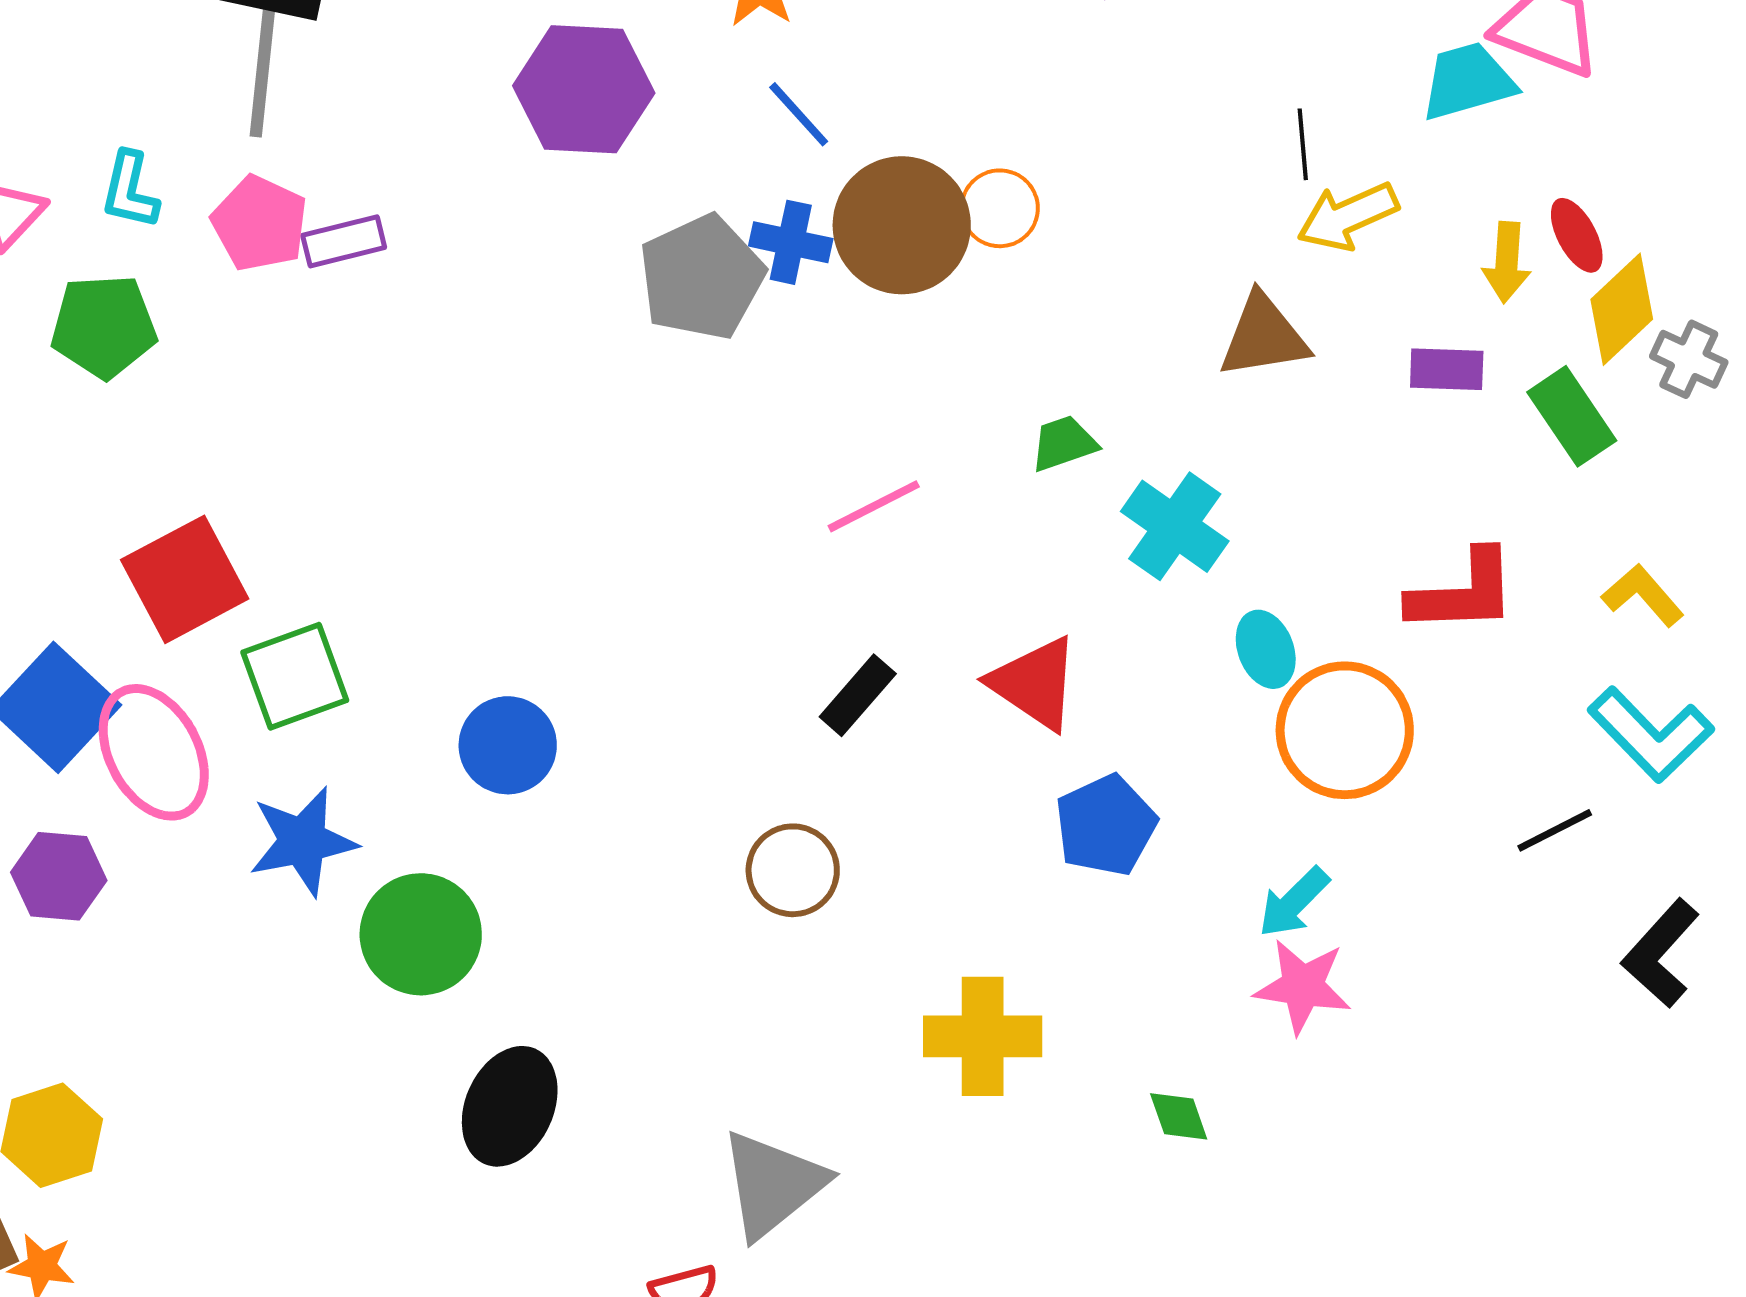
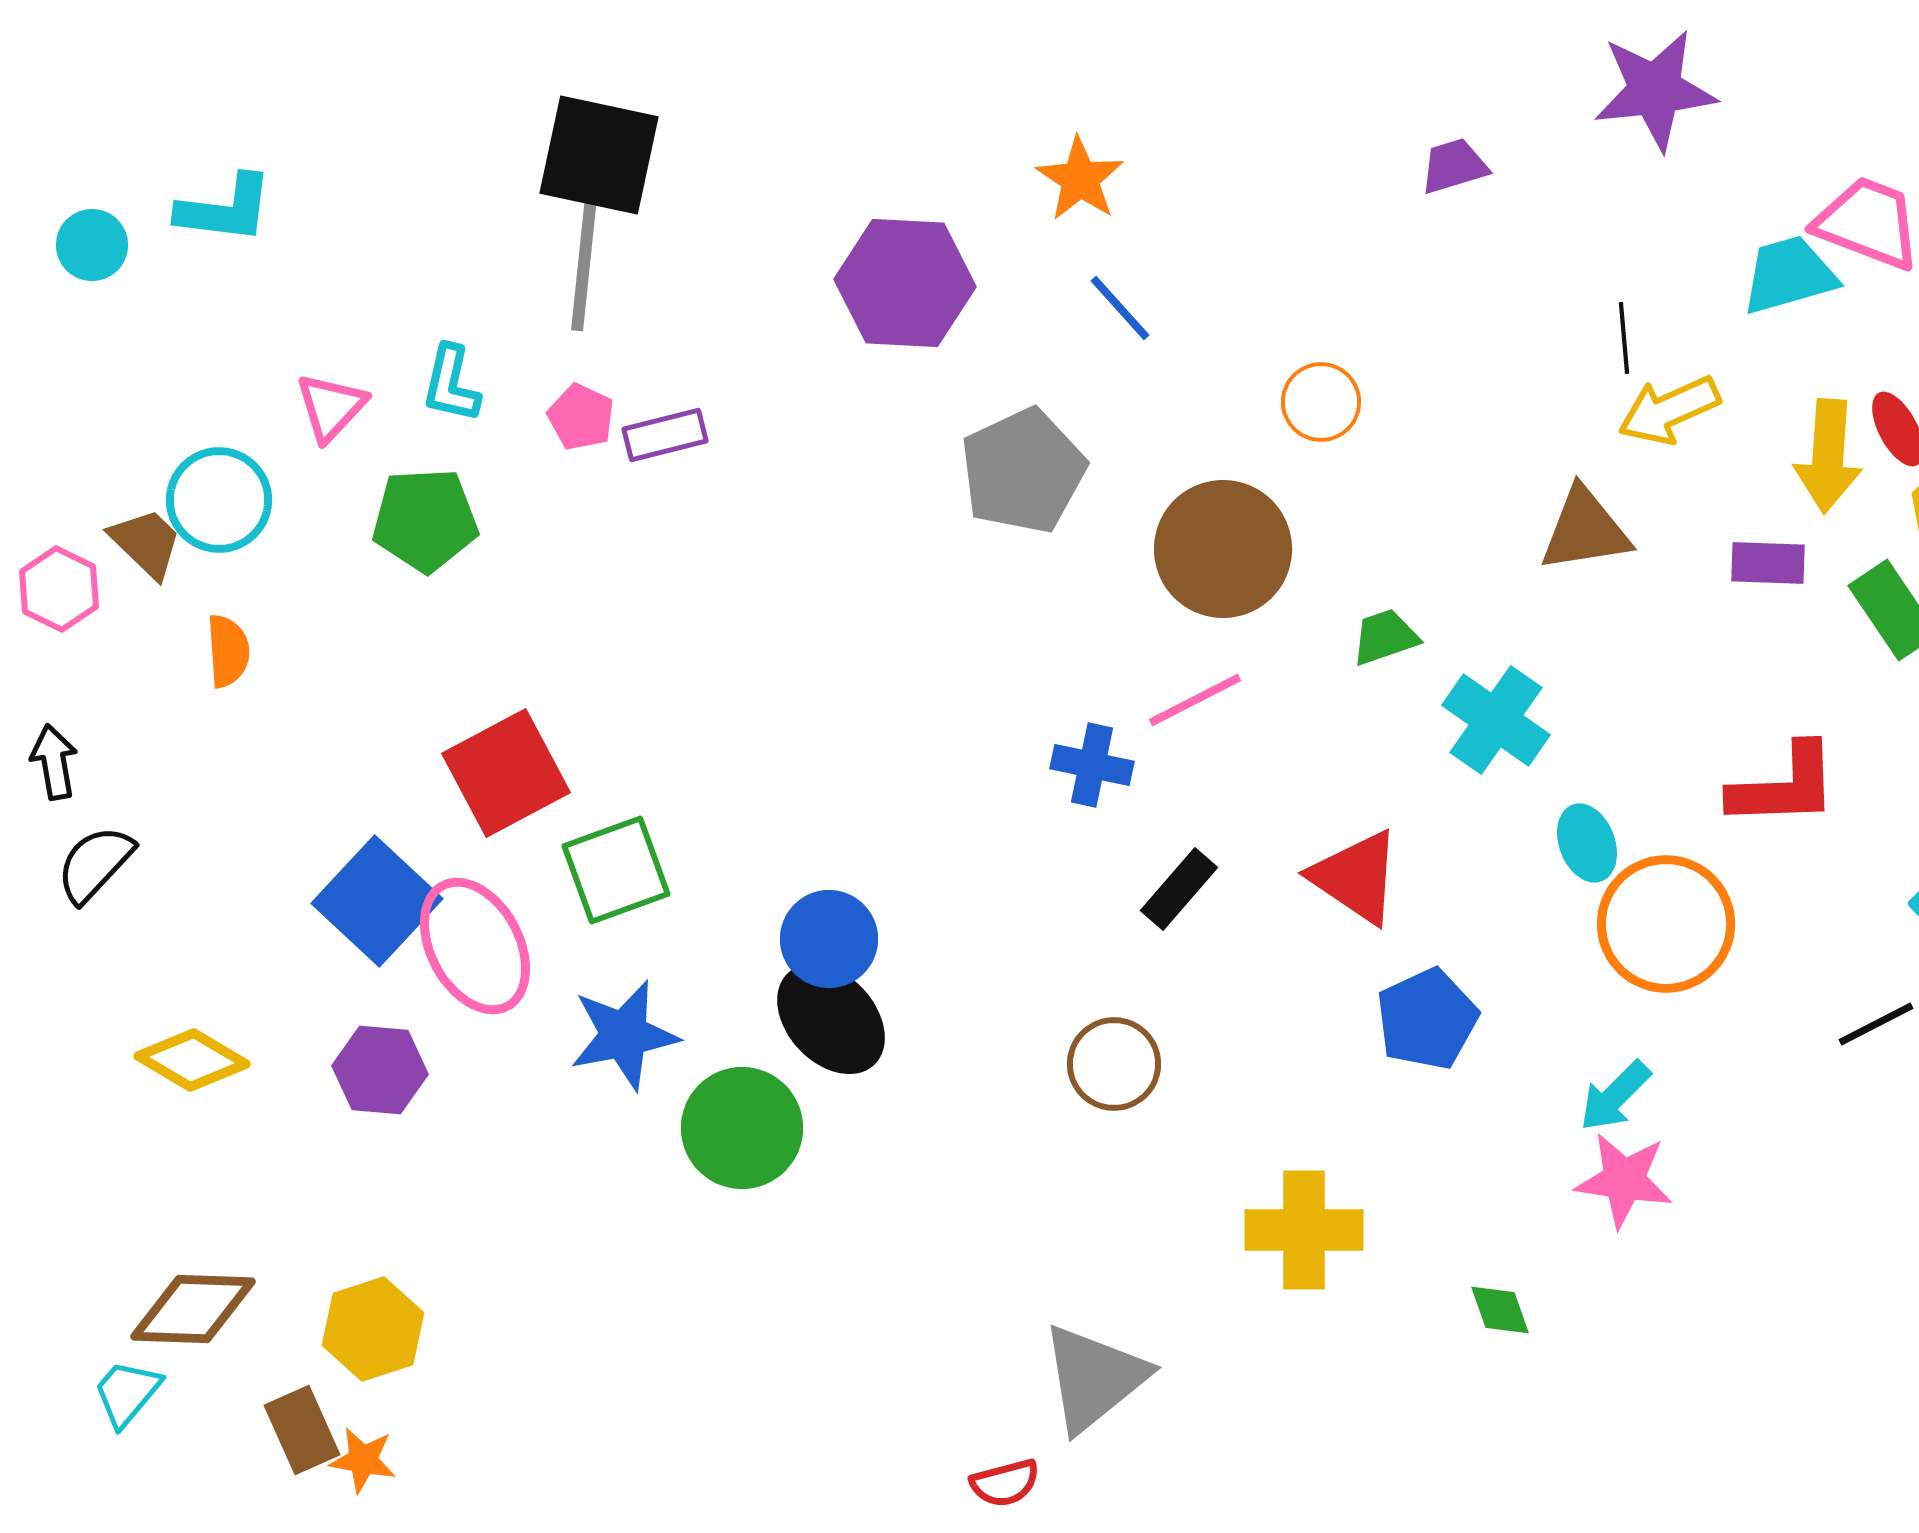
pink pentagon: (260, 223) -> (581, 417), size x0.7
brown circle: (902, 225) -> (1223, 549), moved
blue cross: (791, 242) -> (1092, 765), moved
yellow arrow: (1507, 262) -> (1828, 456), size x1.4
black ellipse: (510, 1106) -> (831, 1019), moved, turned -67

